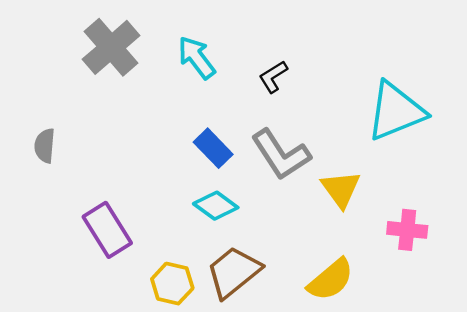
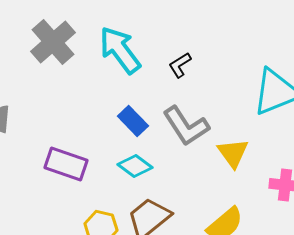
cyan arrow: (197, 58) -> (120, 50), size x1.4
purple rectangle: (107, 230) -> (66, 164), moved, turned -39

